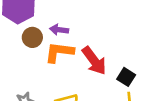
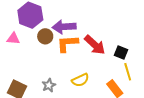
purple arrow: (59, 30) -> (64, 27), size x1.6

